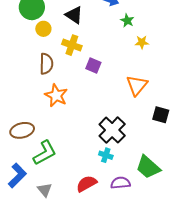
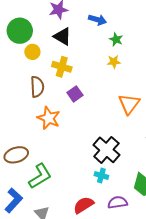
yellow star: (142, 42) -> (114, 62), moved
purple square: (93, 65) -> (75, 94), moved, turned 35

